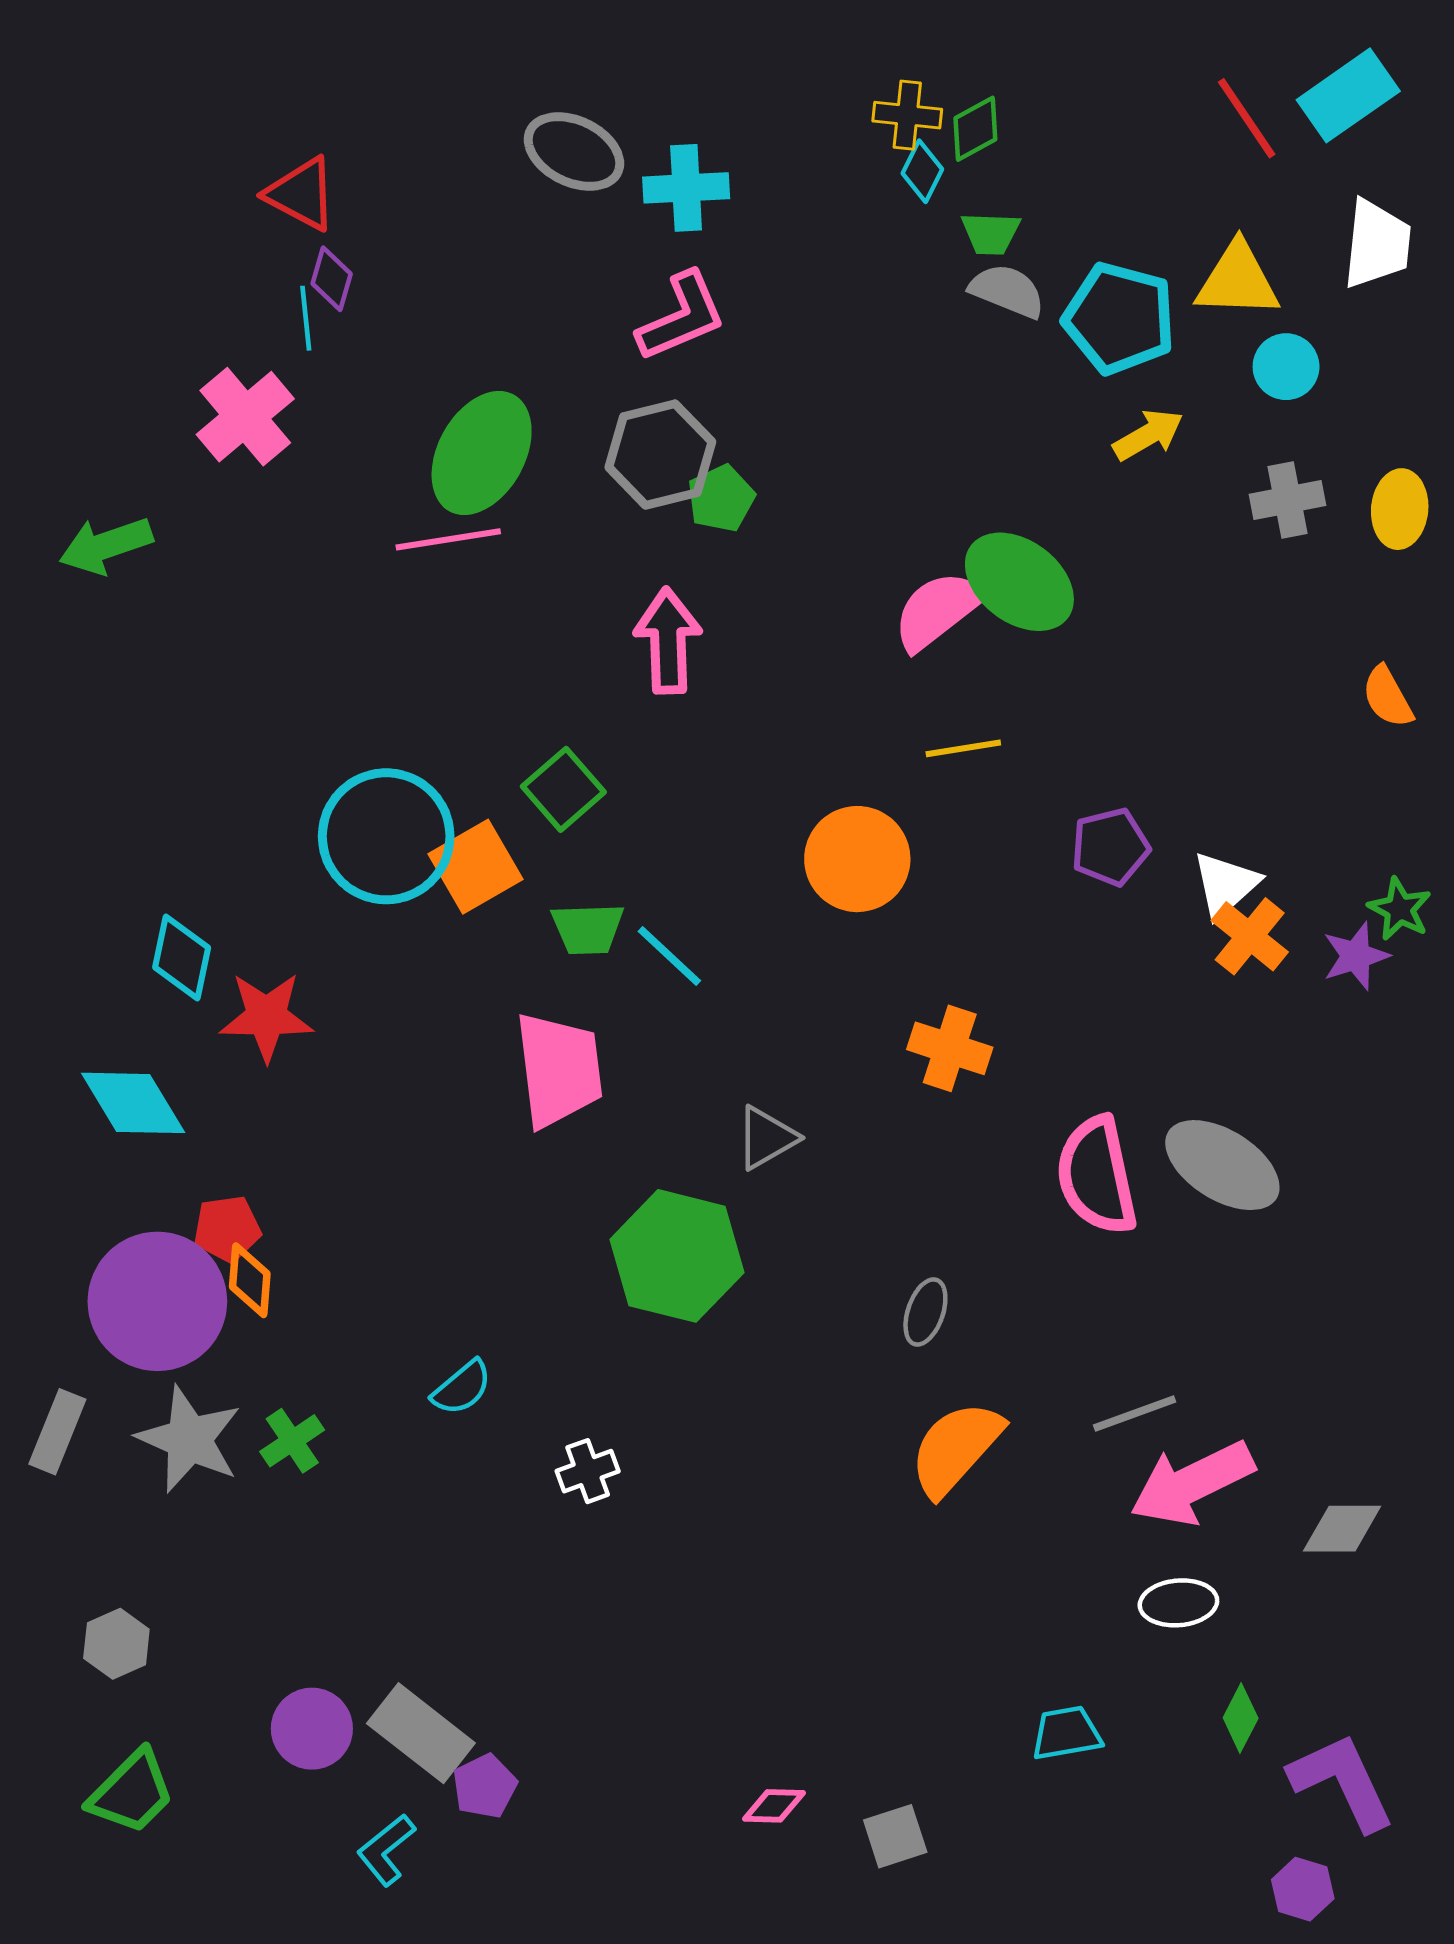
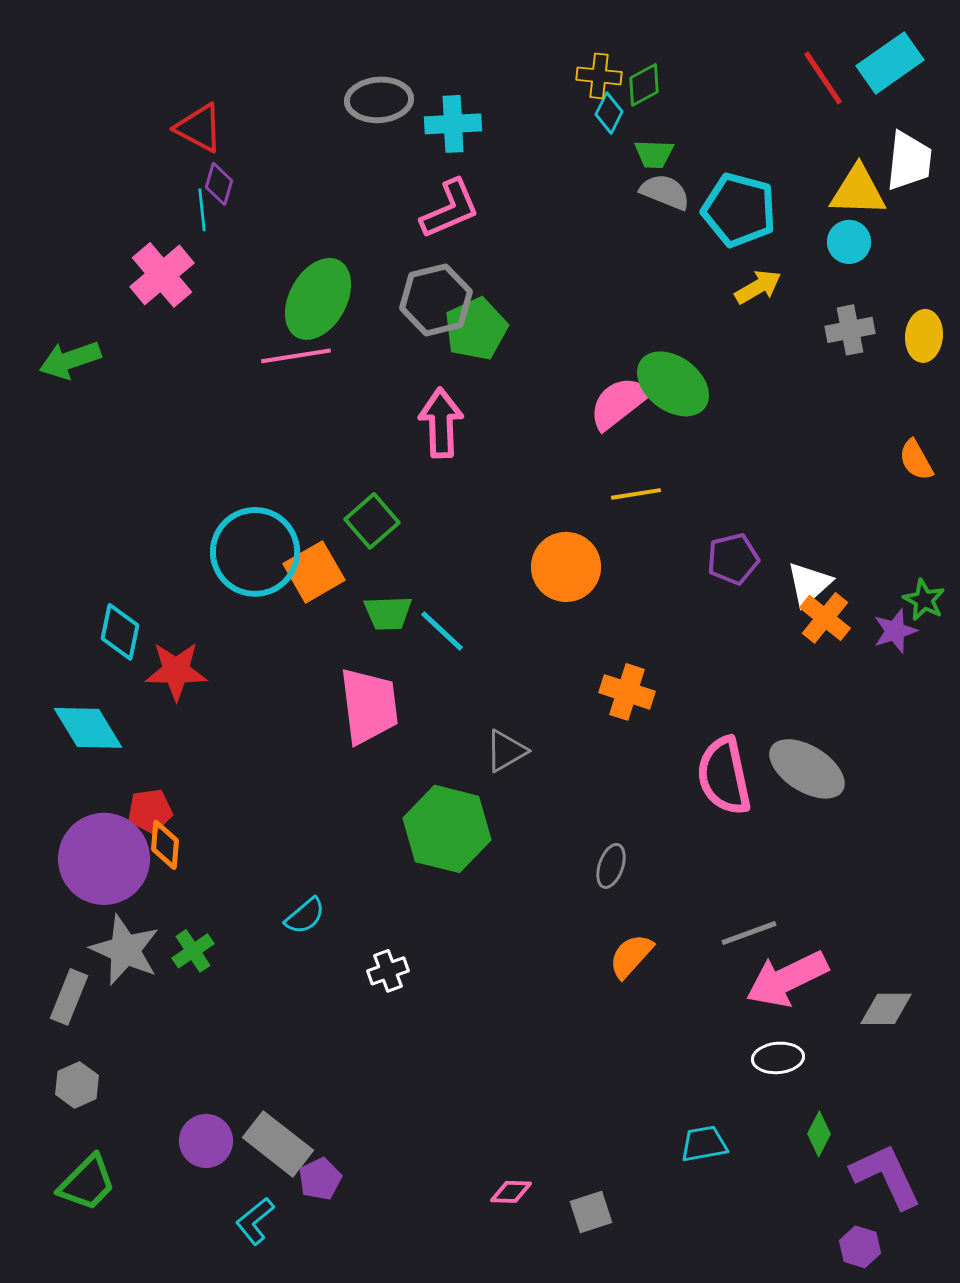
gray ellipse: (574, 152) -> (379, 100), turned -30
yellow triangle: (1238, 280) -> (858, 191), moved
green pentagon: (721, 498) -> (476, 329), size x1.4
gray rectangle: (57, 1432) -> (69, 997), moved
orange semicircle: (956, 1448) -> (631, 956), size x0.7

